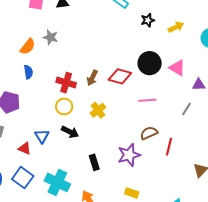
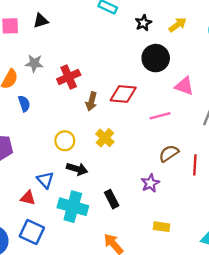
black circle: (150, 63) -> (156, 58), moved
pink triangle: (177, 68) -> (184, 86), moved
blue semicircle: (28, 72) -> (24, 104), moved
red cross: (66, 83) -> (69, 77), moved, turned -30
purple star: (129, 155) -> (150, 183), size x0.7
cyan cross: (57, 182) -> (73, 207), moved

